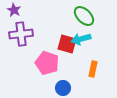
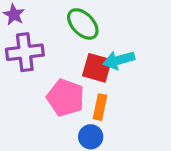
green ellipse: (84, 16) -> (83, 24), moved
orange rectangle: (93, 69) -> (100, 107), moved

